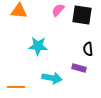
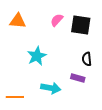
cyan star: (38, 46) -> (37, 56), turned -30

